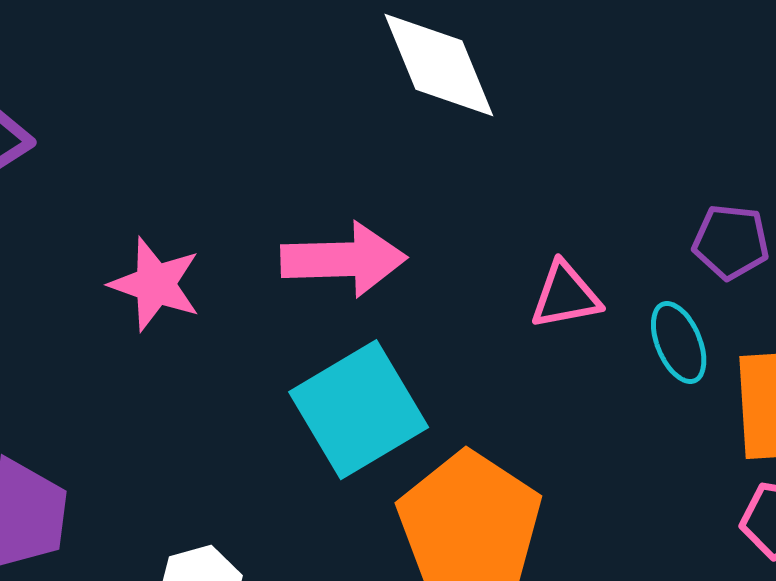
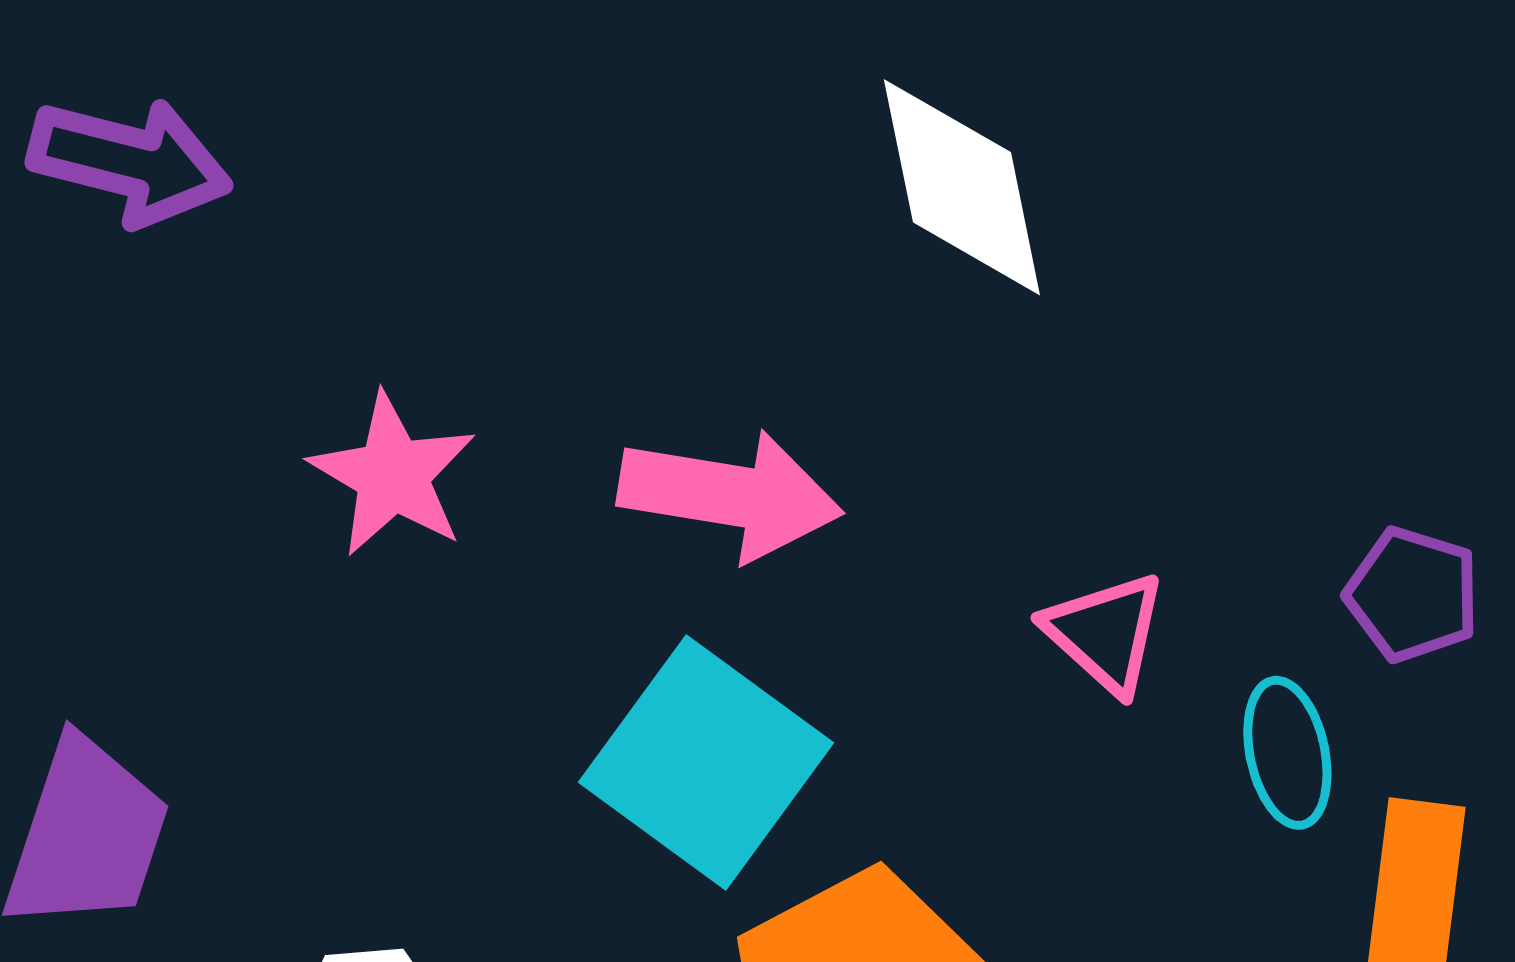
pink triangle: (565, 296) -> (1105, 633), turned 42
cyan square: (359, 410) -> (706, 762), turned -34

